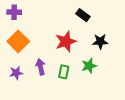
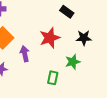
purple arrow: (40, 67) -> (25, 54), moved
green rectangle: (64, 72) -> (53, 78), moved

